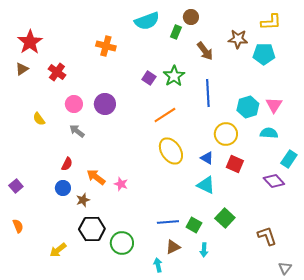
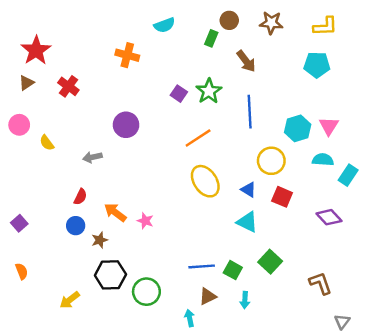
cyan semicircle: (147, 21) -> (164, 25), moved, size x0.7
brown star: (238, 39) -> (271, 23), moved
pink circle: (74, 104) -> (19, 125), moved
gray arrow: (77, 131) -> (92, 157), turned -49
cyan rectangle: (289, 159) -> (348, 175), moved

